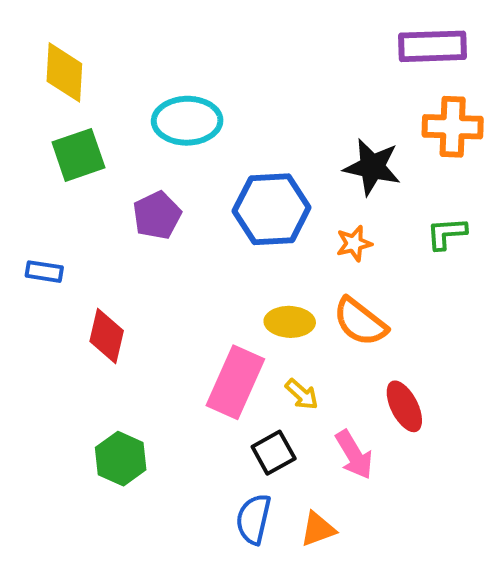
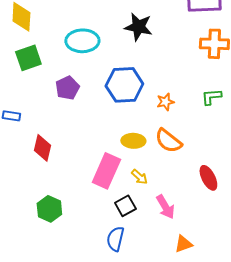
black star: (372, 167) -> (138, 27), moved
red ellipse: (404, 406) -> (208, 178), moved
orange triangle: (318, 529) -> (183, 244), moved

